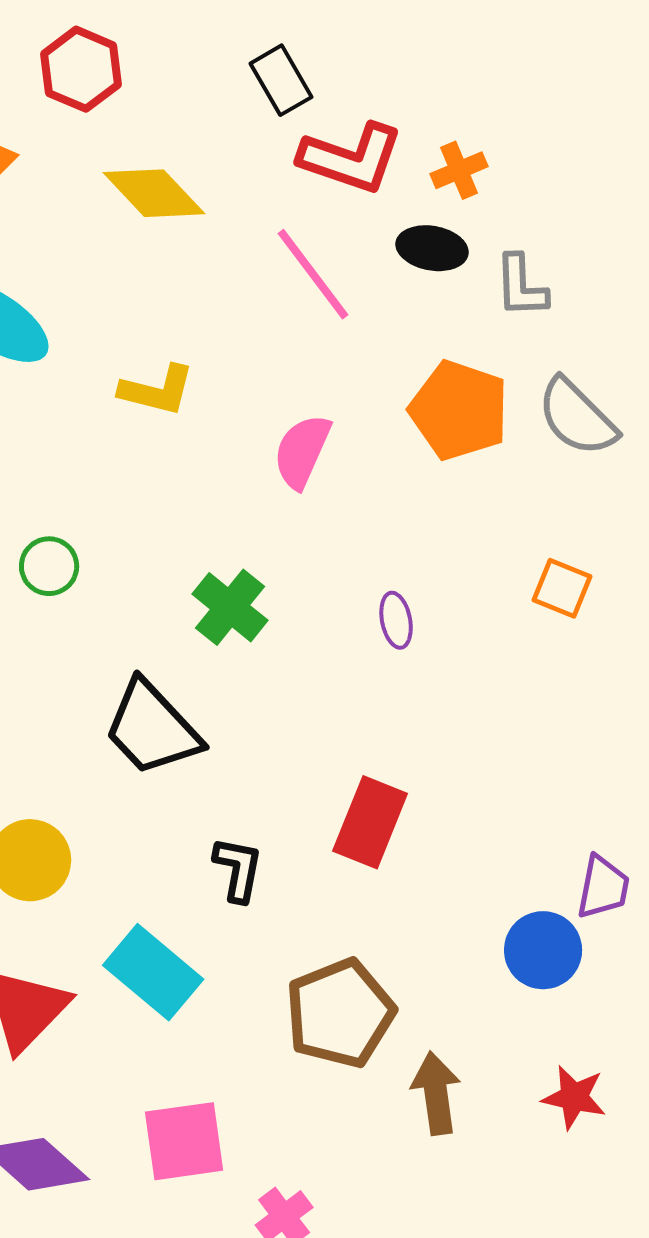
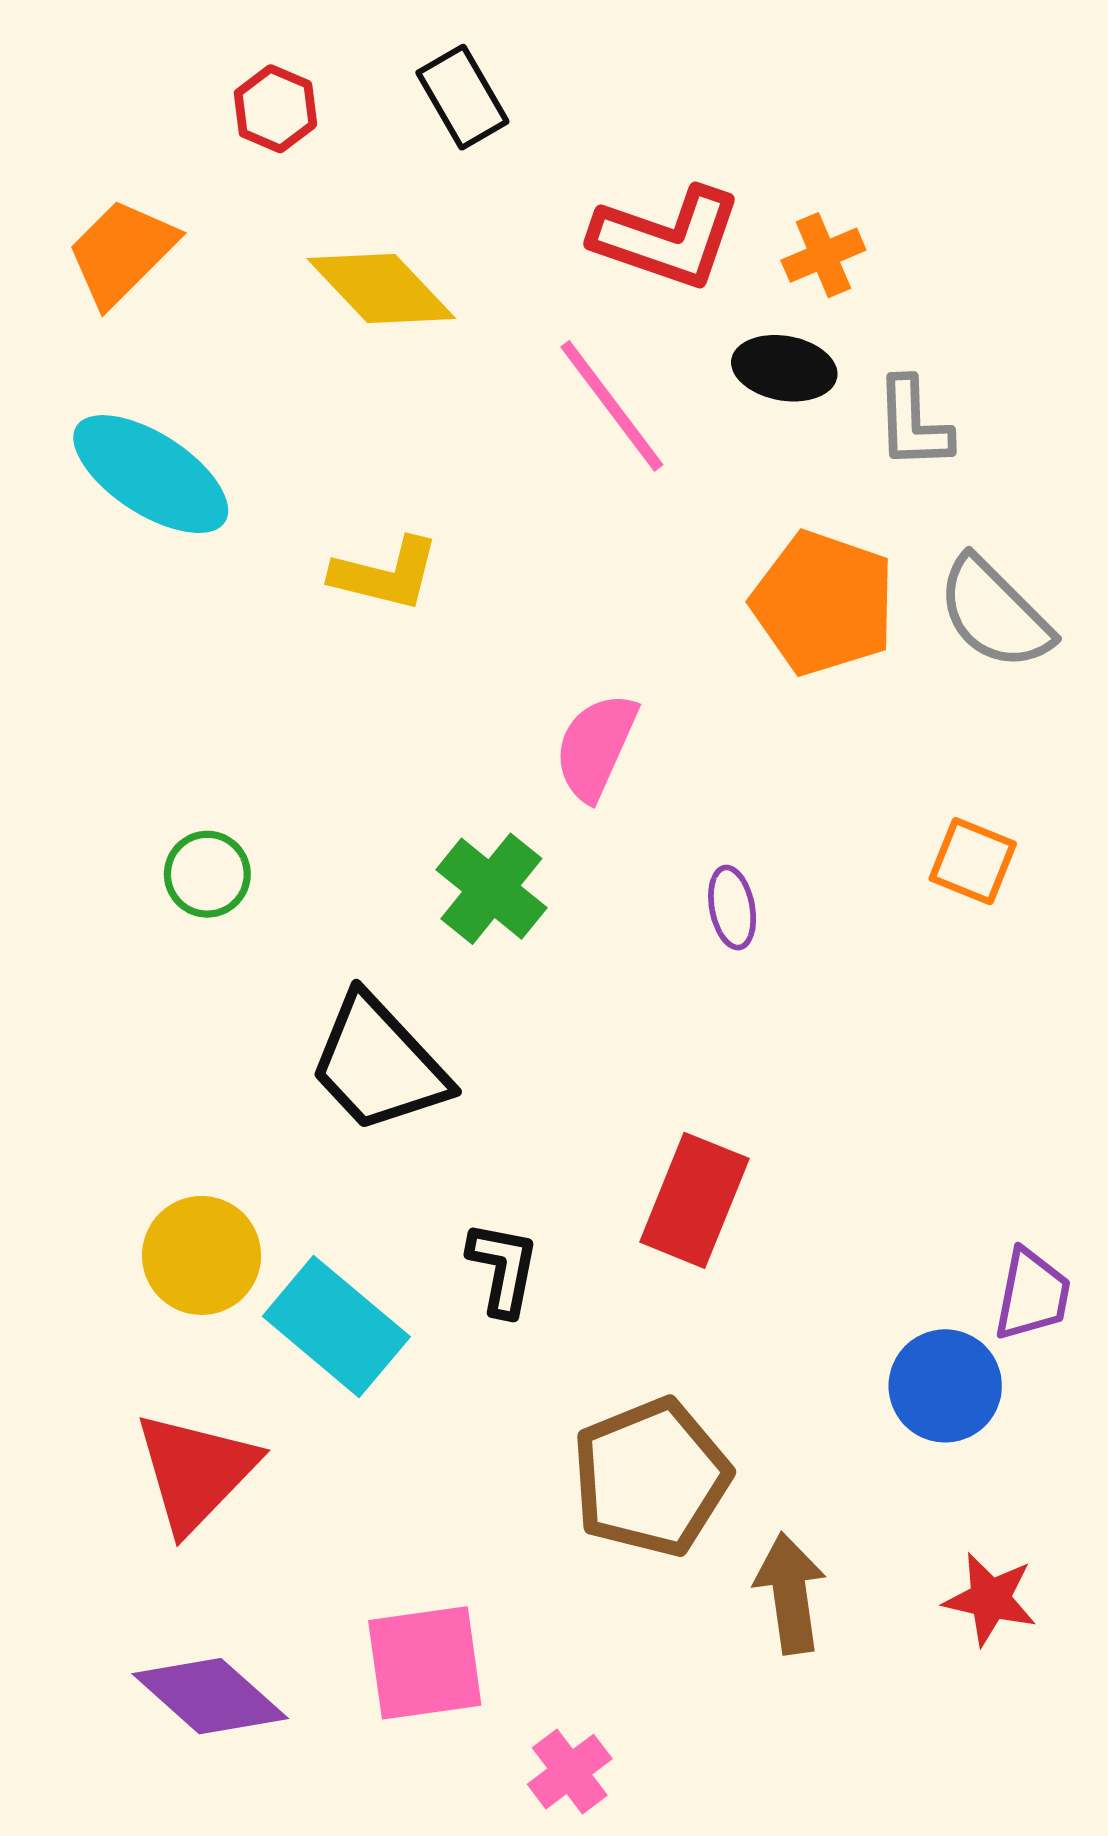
red hexagon: (81, 69) -> (275, 109), size x0.7
black rectangle: (281, 80) -> (462, 97), moved
pink semicircle: (302, 451) -> (596, 747), moved
green circle: (49, 566) -> (207, 874), moved
cyan rectangle: (153, 972) -> (336, 1326), moved

